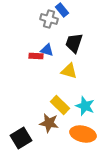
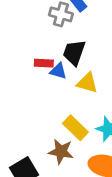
black trapezoid: (74, 43) -> (74, 53), moved
blue triangle: (47, 50) -> (58, 71), moved

